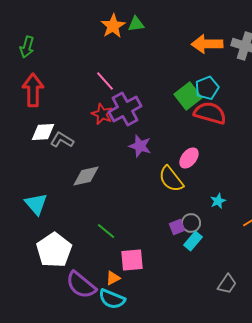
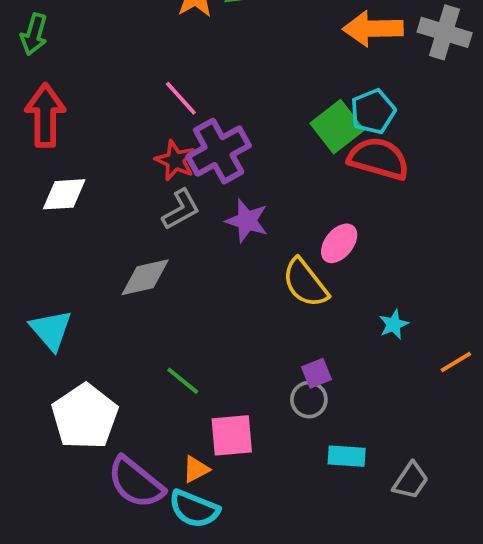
gray L-shape: (62, 140) -> (181, 209), moved, turned 120
gray circle: (191, 223) -> (309, 400), moved
cyan rectangle: (193, 241) -> (347, 456), moved, turned 54

